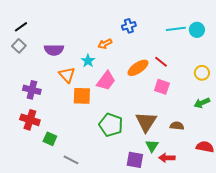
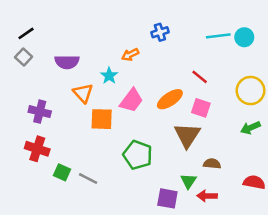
orange ellipse: (138, 68) -> (170, 99), moved
yellow circle: (202, 73) -> (250, 91), size x1.5
brown triangle: (146, 122) -> (187, 135), moved
brown semicircle: (177, 126) -> (212, 164), moved
gray line: (71, 160) -> (88, 179), moved

